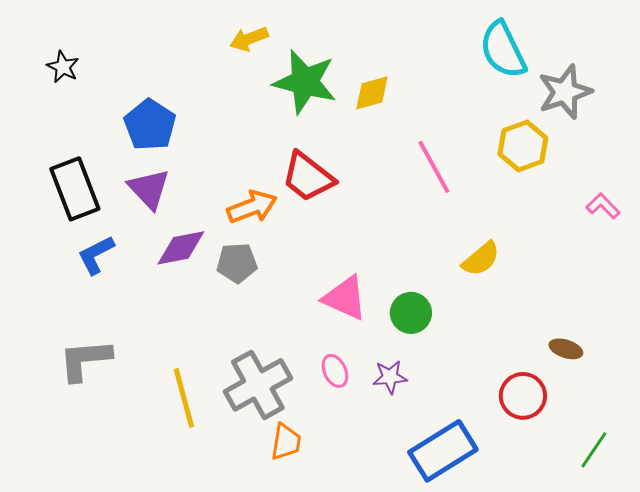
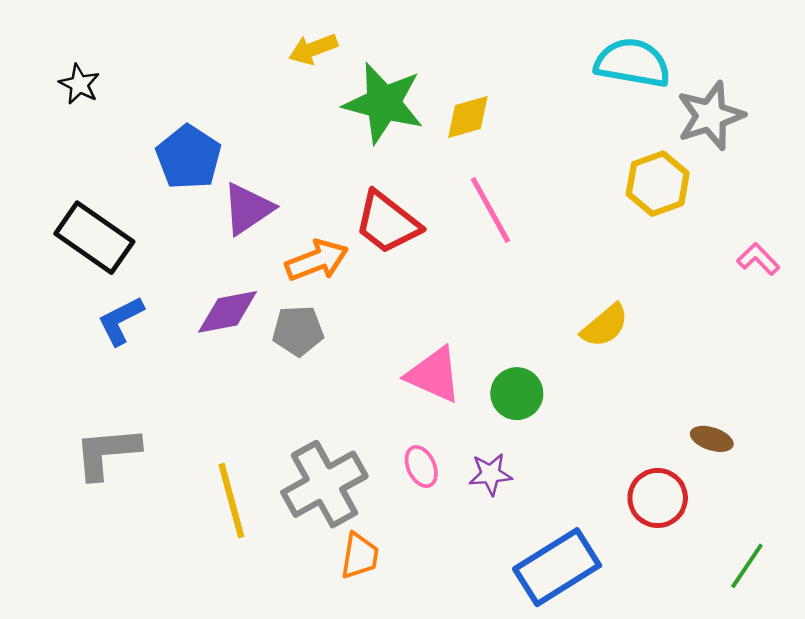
cyan semicircle: (503, 50) -> (633, 63), turned 126
pink line: (434, 167) -> (490, 210), moved
black rectangle: (75, 189) -> (94, 238), turned -34
purple triangle: (149, 189) -> (248, 209), moved, turned 39

